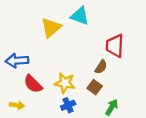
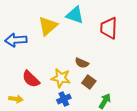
red trapezoid: (115, 46) -> (109, 28), moved
blue arrow: (17, 61) -> (16, 40), moved
brown semicircle: (101, 67) -> (82, 63), moved, turned 80

